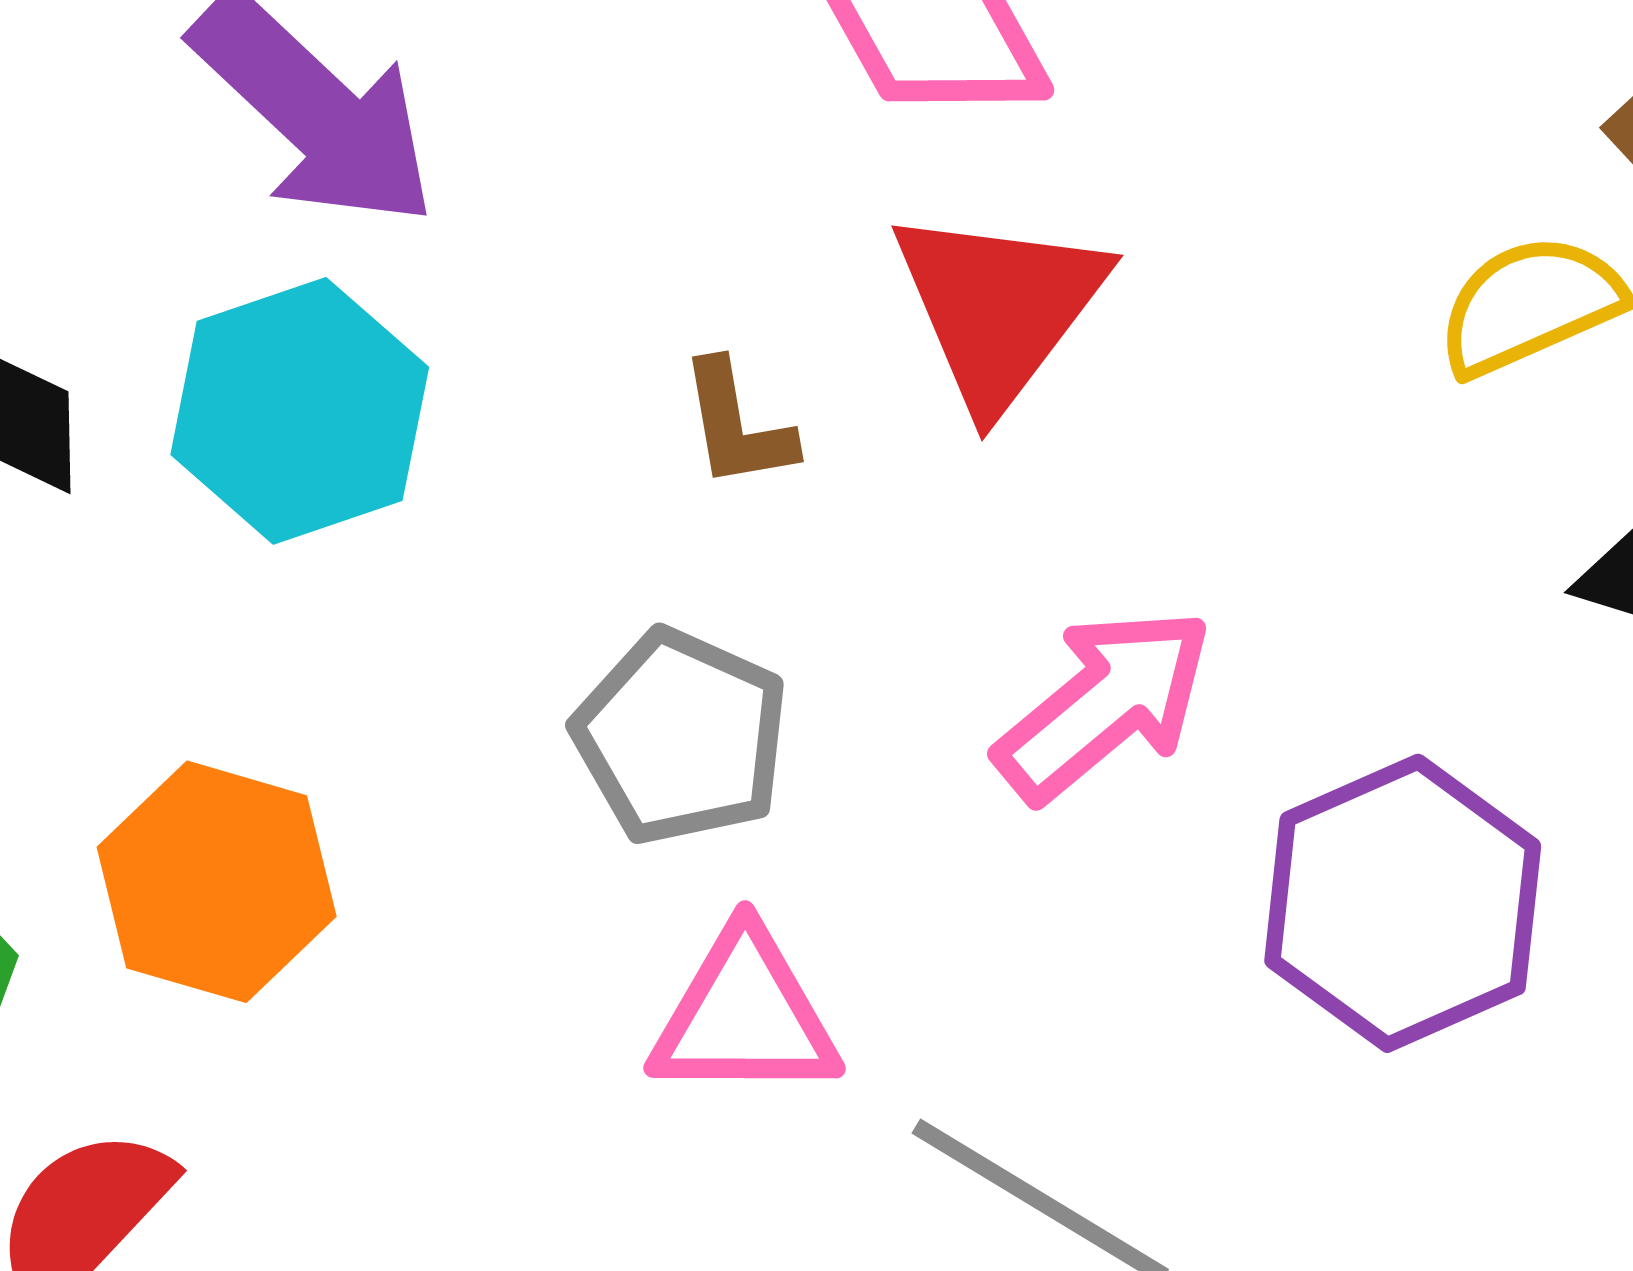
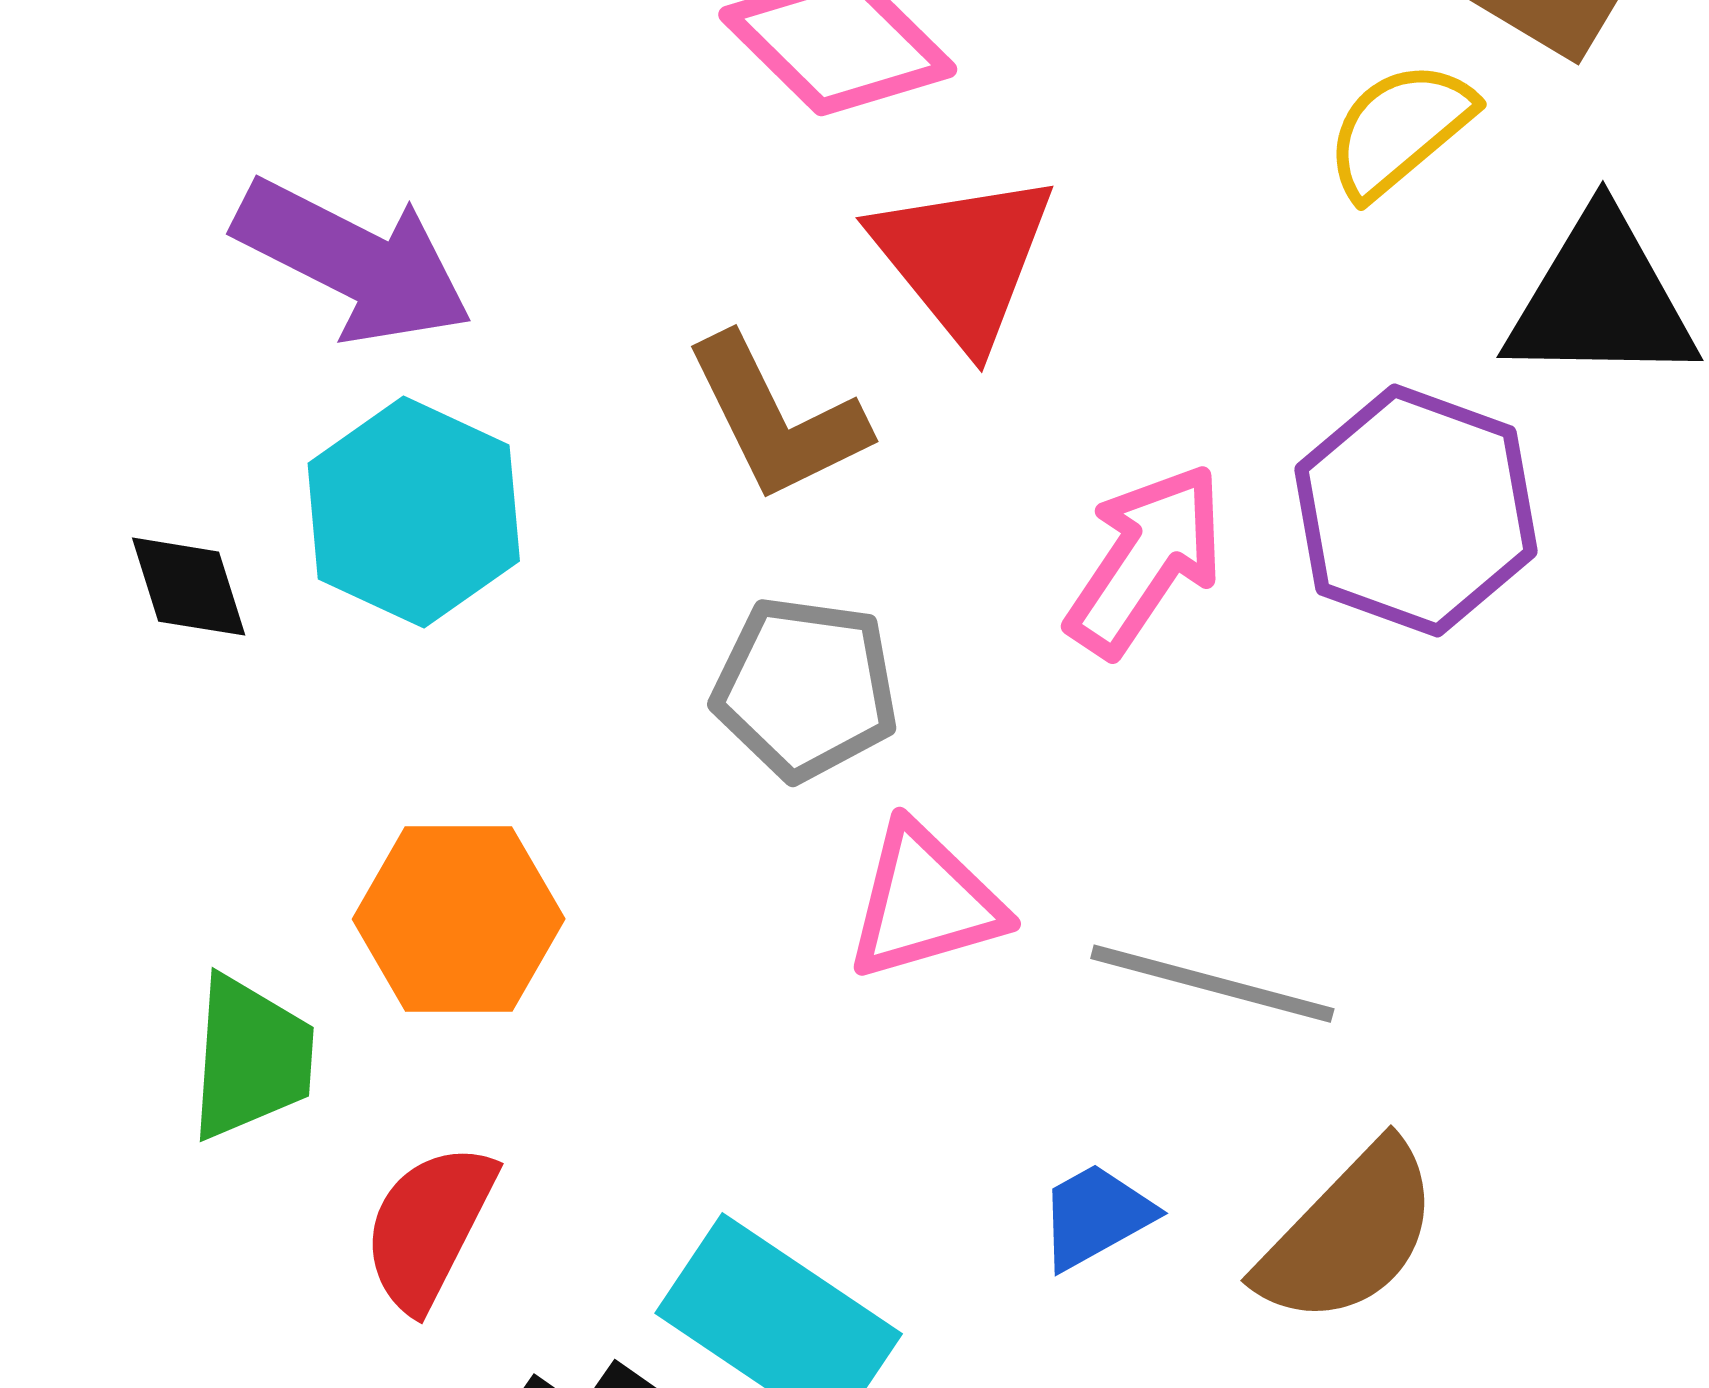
brown L-shape: (737, 425) -> (776, 418), size x1.6
purple hexagon: (1403, 903) -> (1416, 510), moved

